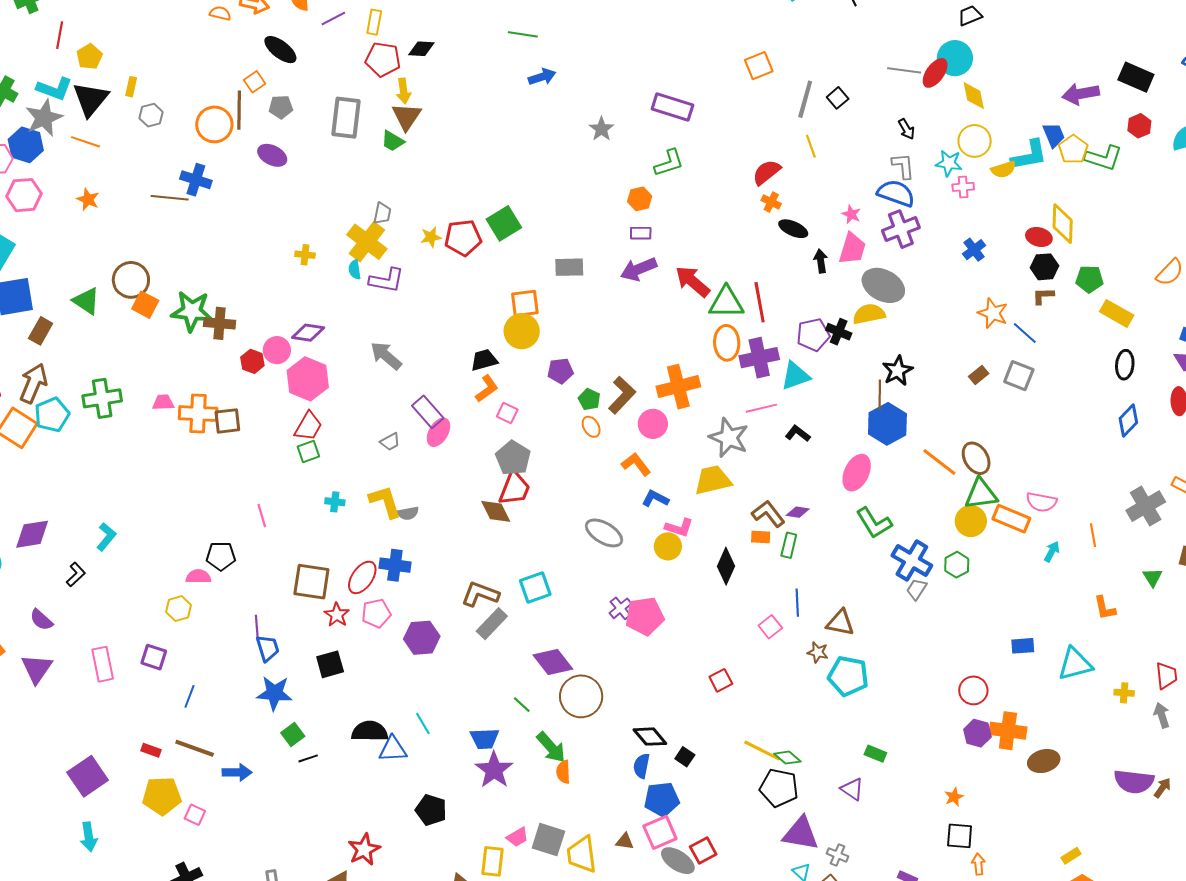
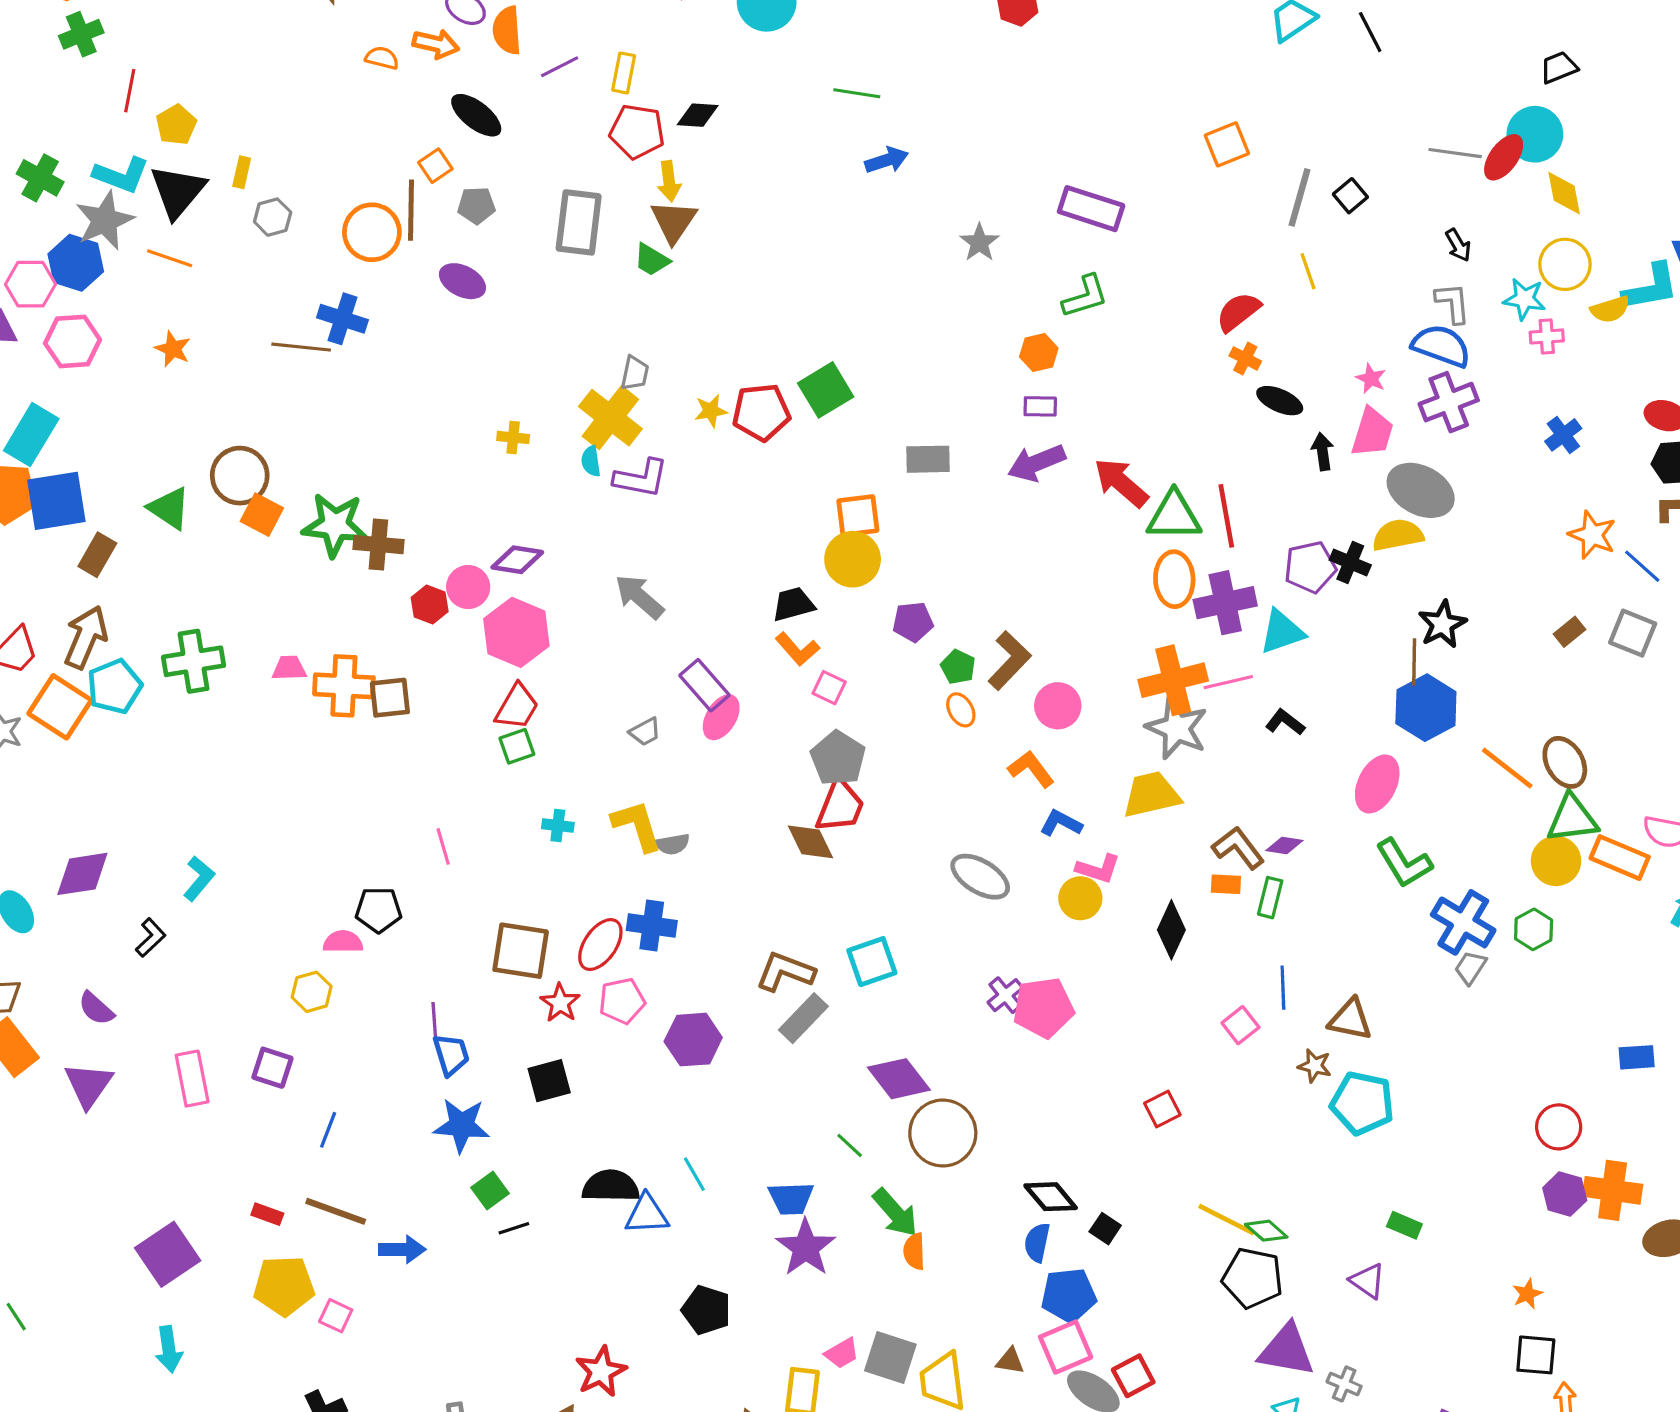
orange cross: (678, 387) -> (1173, 680), moved
orange L-shape: (487, 389) -> (797, 649), turned 84

